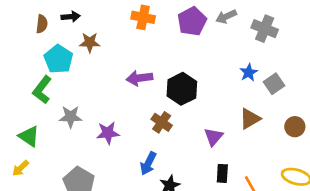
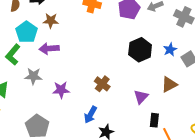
purple arrow: (139, 78) -> (49, 49), moved
black hexagon: (182, 89) -> (140, 50), moved
black rectangle: (222, 173) -> (154, 120), moved

